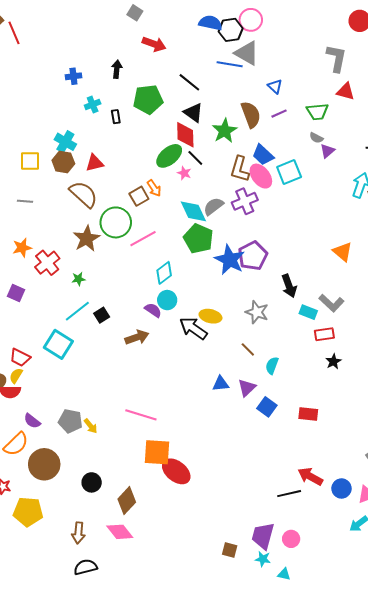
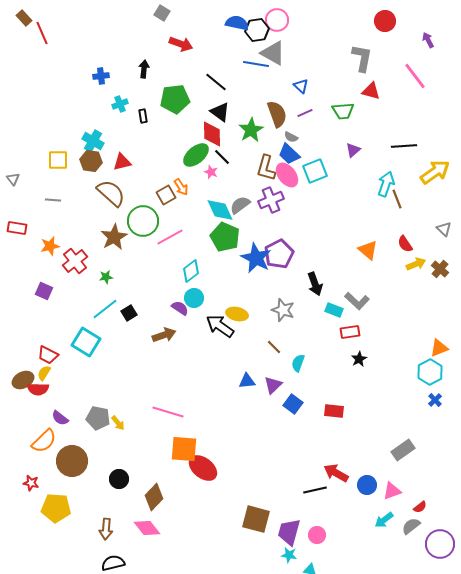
gray semicircle: (316, 138) -> (291, 137), moved
brown square: (230, 550) -> (256, 519), moved, size x1.8

